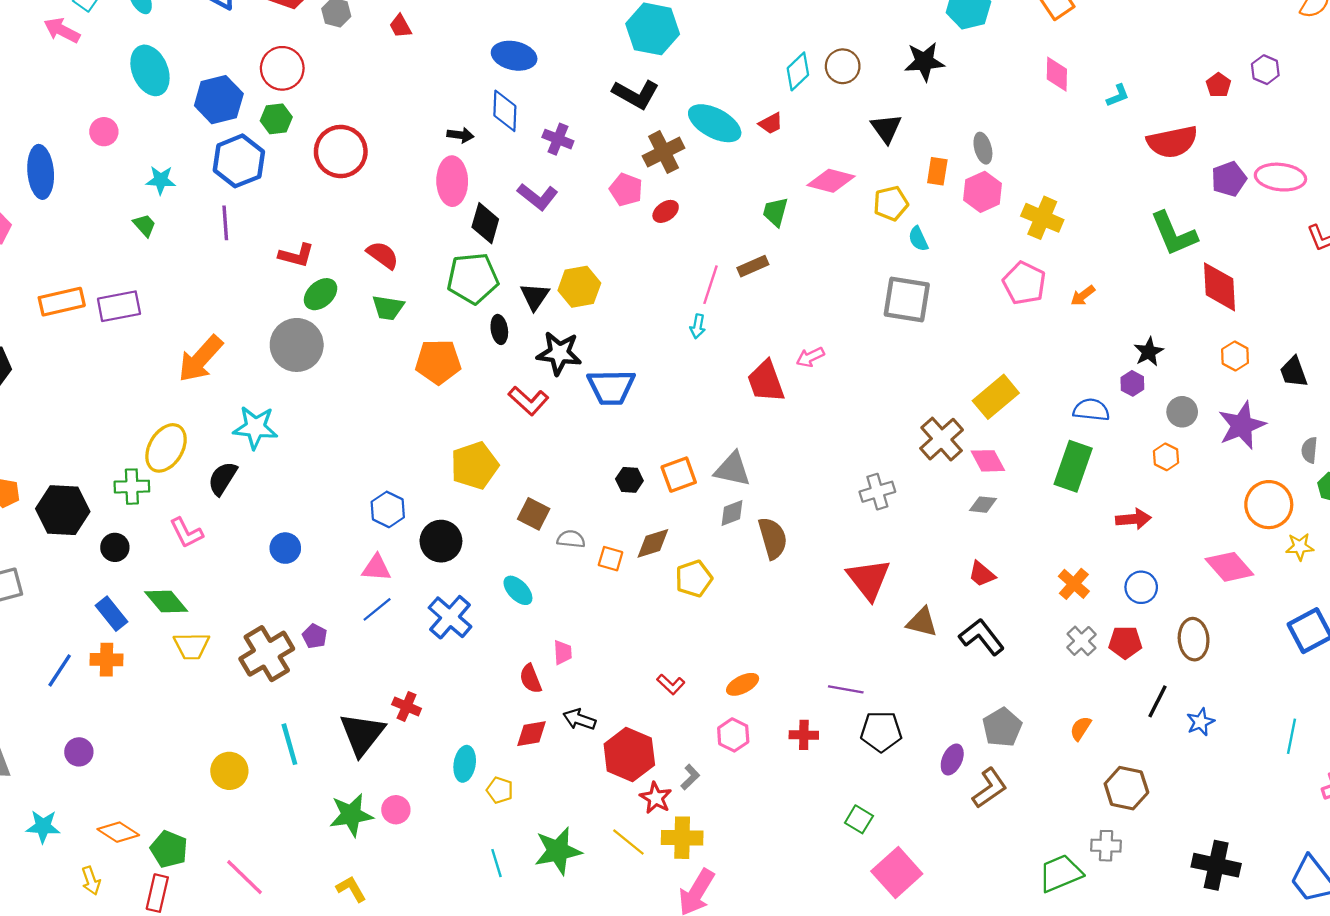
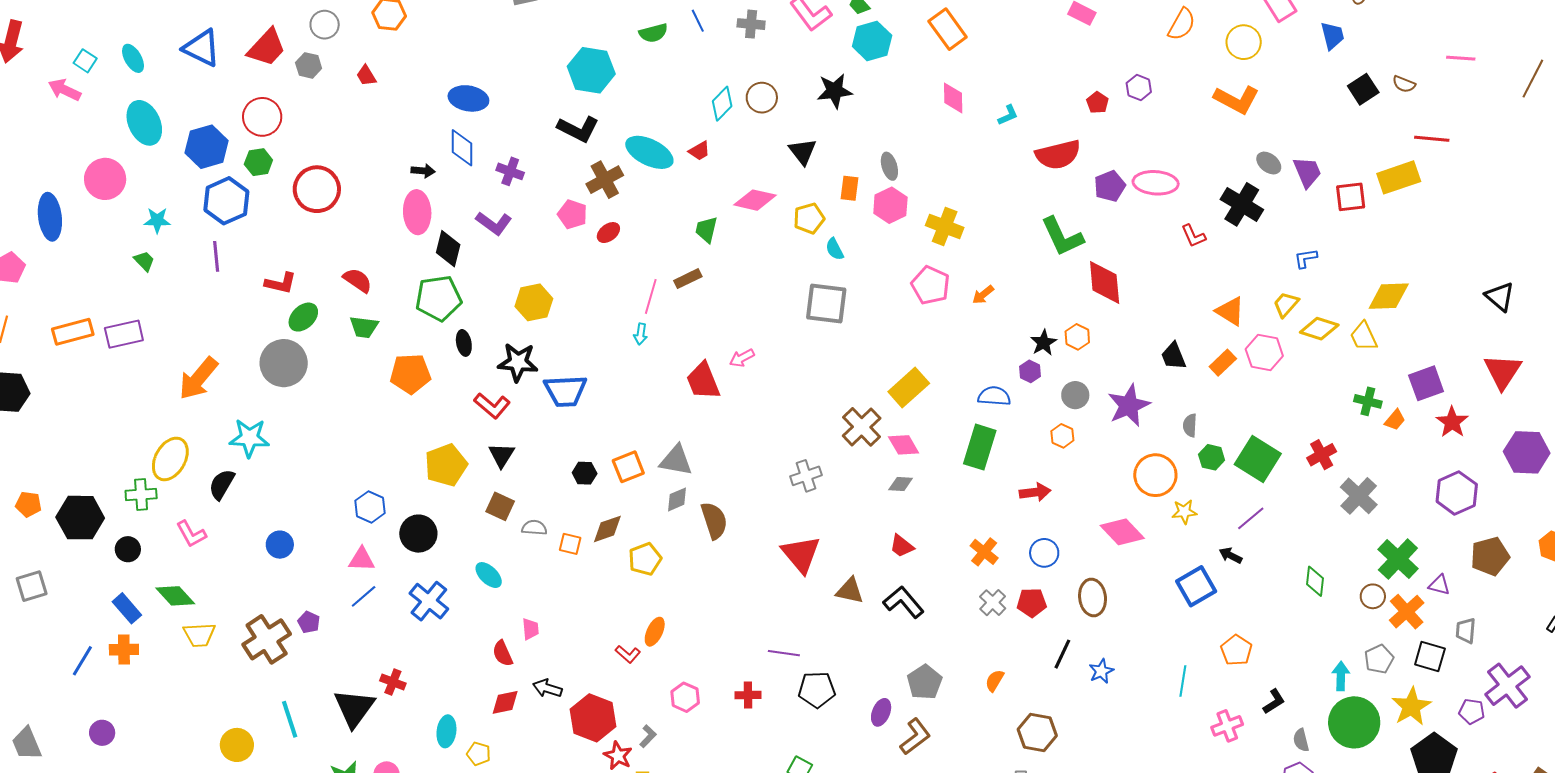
pink circle: (104, 132) -> (105, 179), size x1.6
black triangle: (535, 296) -> (502, 455), moved
orange hexagon: (1235, 356) -> (1077, 337), moved
orange ellipse: (743, 684) -> (655, 632), moved, turned -36

